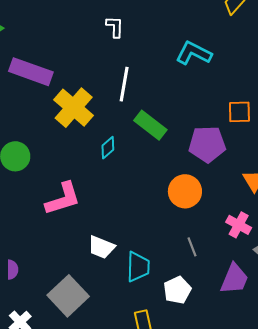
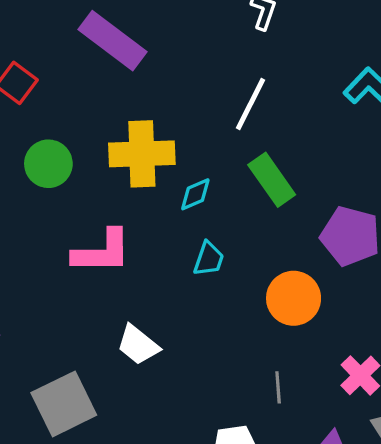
yellow cross: (74, 108) -> (142, 154), moved, turned 30
cyan trapezoid: (138, 267) -> (209, 259), moved, size x0.7

